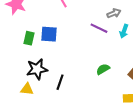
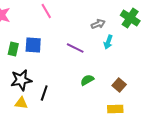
purple line: (99, 28) -> (75, 48), moved
yellow triangle: (27, 89) -> (21, 103), moved

